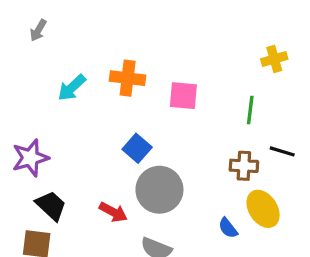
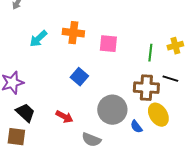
yellow cross: (274, 59) -> (175, 46), moved
brown cross: (244, 166) -> (146, 88), size x1.4
gray circle: (159, 190) -> (112, 110), moved

